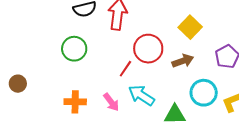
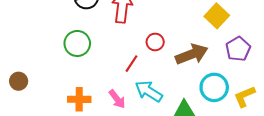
yellow square: (190, 27) -> (217, 16), moved
red circle: (148, 49) -> (155, 42), size x0.6
brown arrow: (183, 61) -> (192, 54), size x1.4

